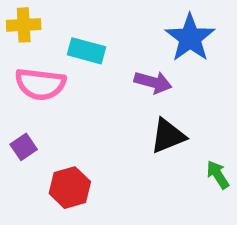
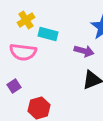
yellow cross: (24, 25) -> (26, 20), moved, turned -30

